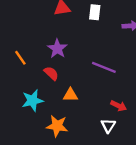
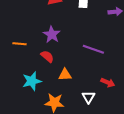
orange line: (20, 58) -> (20, 44), turned -48
white triangle: (108, 126) -> (89, 97), moved

